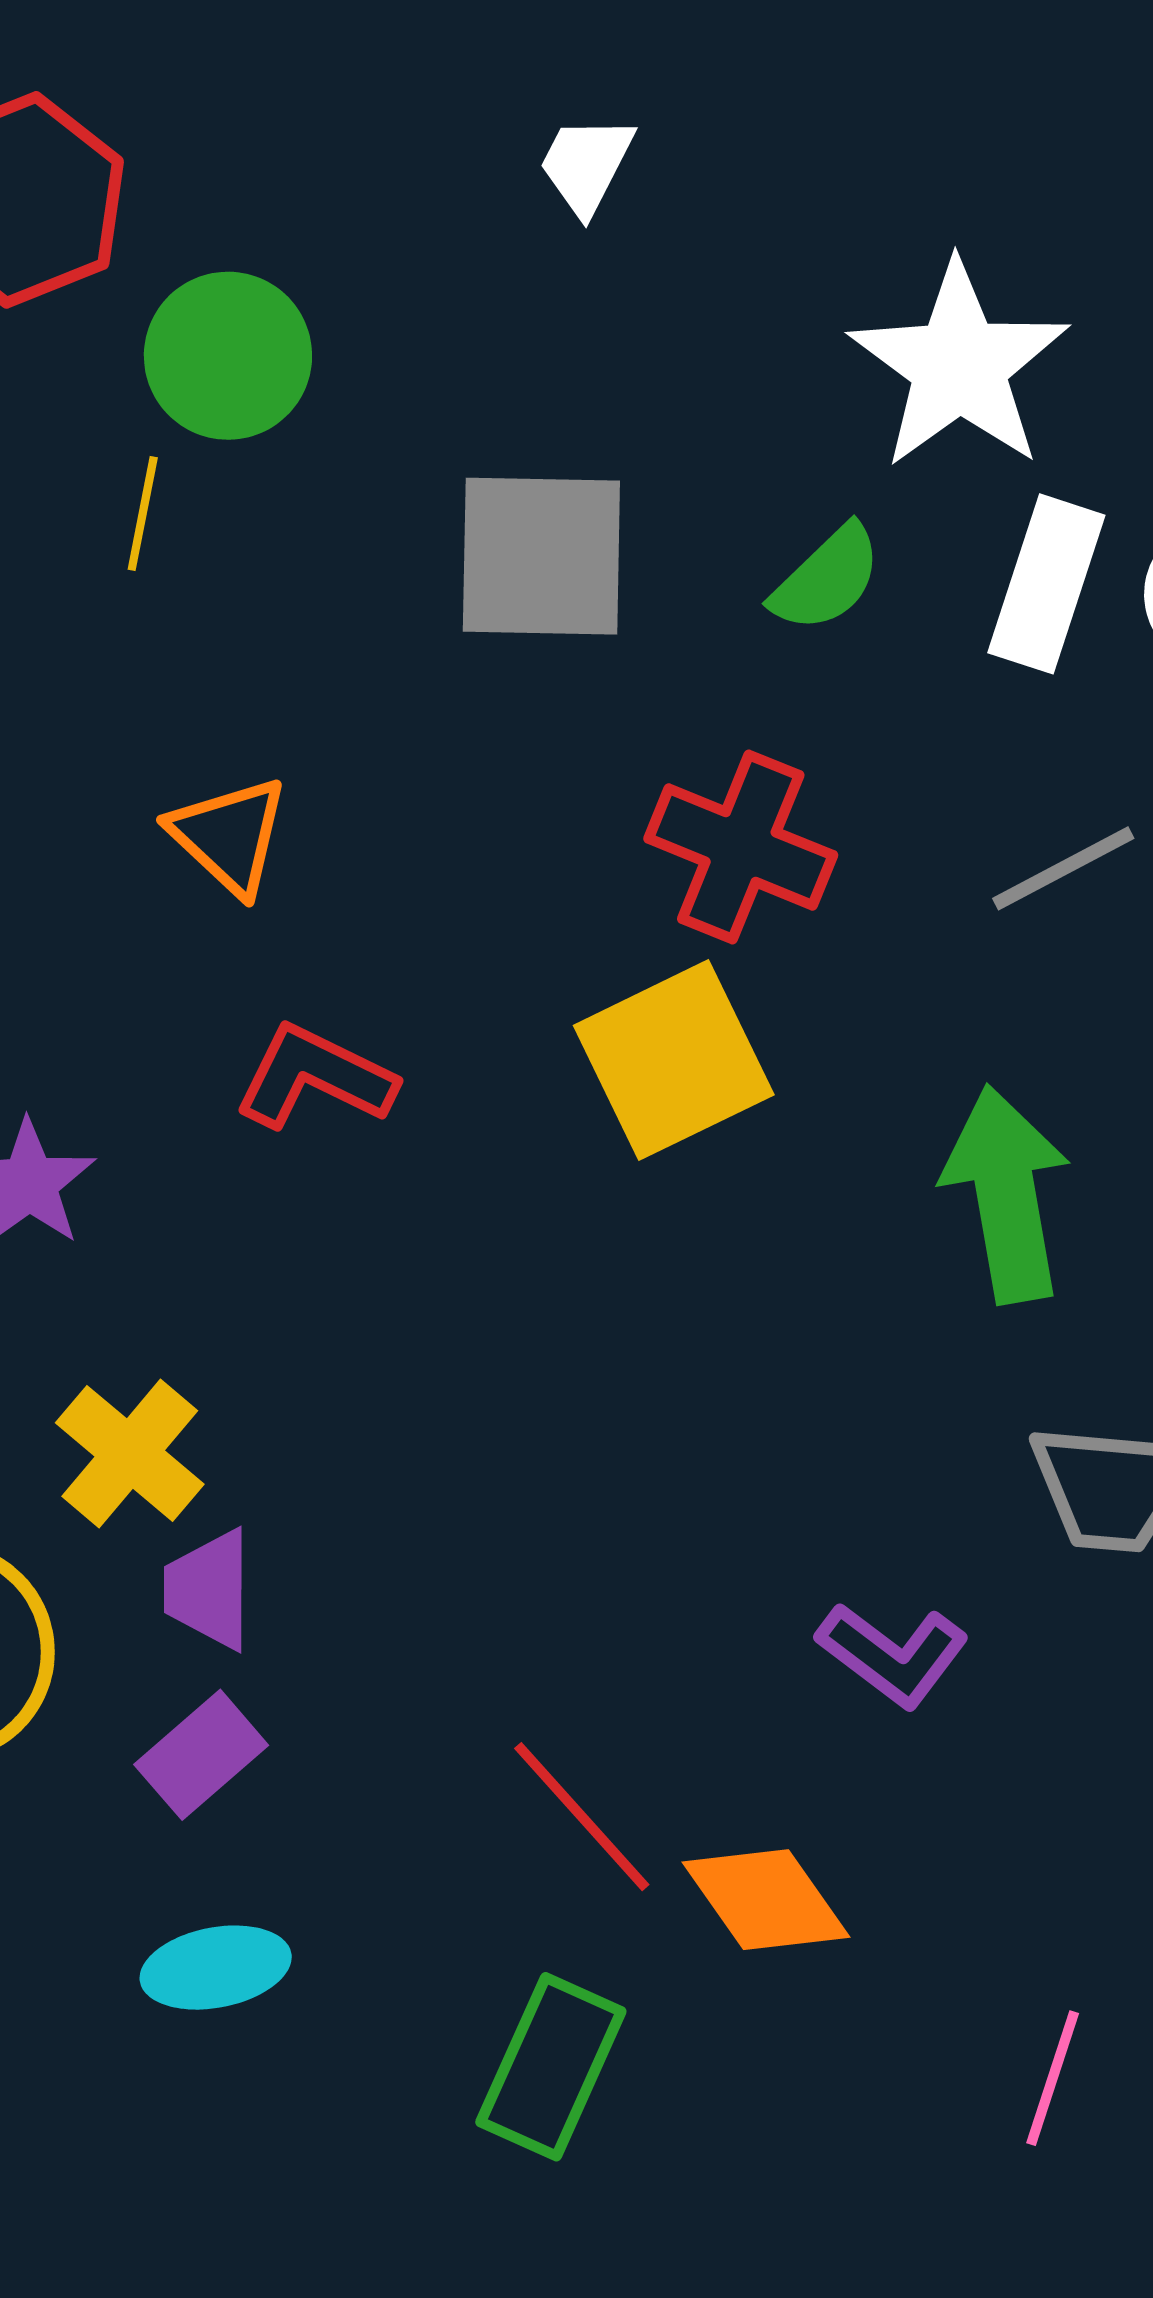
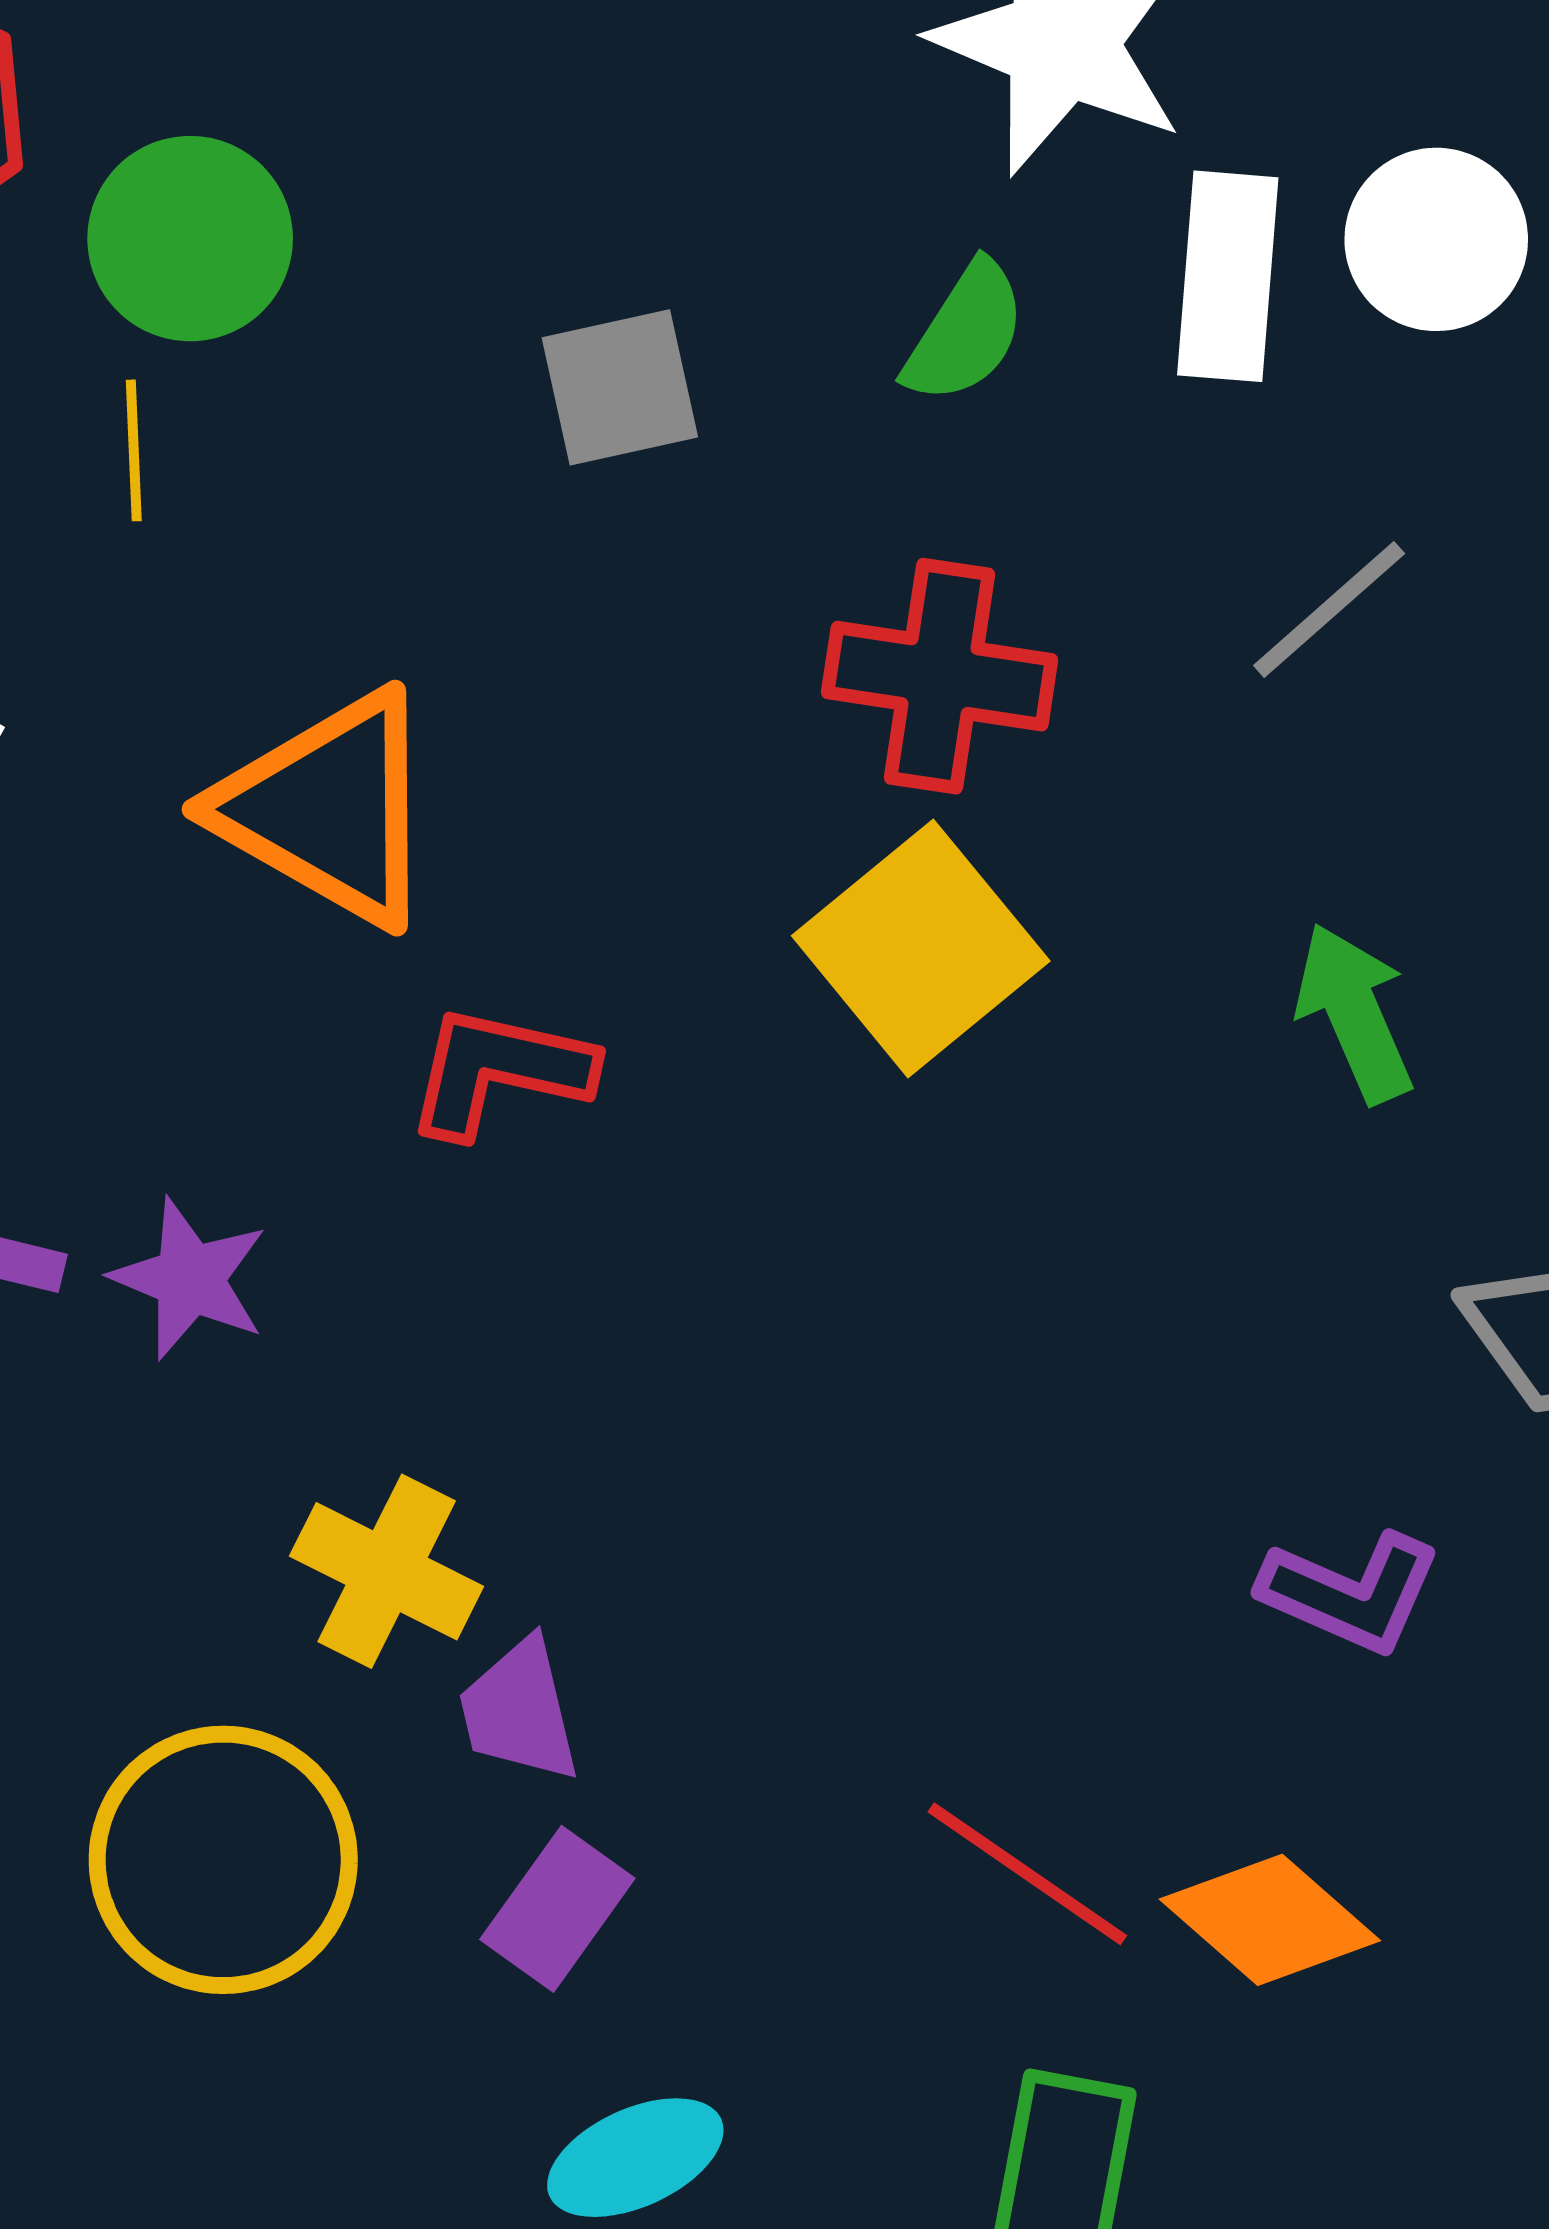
gray square: (541, 556) -> (620, 387), size x0.7
orange triangle: (229, 836) -> (328, 809), size x1.6
green arrow: (1006, 1194) -> (1354, 1013), size x0.7

